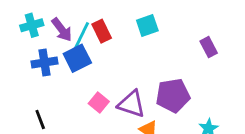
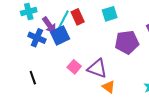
purple arrow: (62, 30) -> (49, 25), moved
blue cross: (45, 62) -> (37, 38), turned 30
purple pentagon: (173, 95) -> (127, 42), moved

